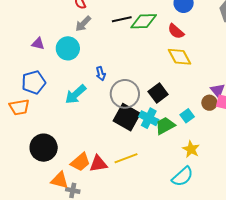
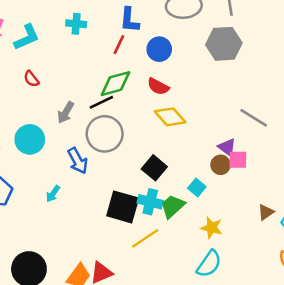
black line: (122, 19) -> (101, 102), moved
gray arrow: (83, 24) -> (66, 112), moved
blue arrow: (101, 74) -> (78, 161), size x1.5
cyan arrow: (76, 94) -> (53, 194), size x0.6
gray circle: (125, 94) -> (105, 134), moved
yellow line: (126, 158) -> (145, 238), moved

